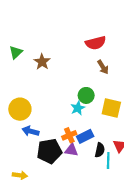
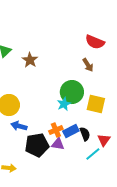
red semicircle: (96, 43) -> (95, 42), moved, turned 36
green circle: (86, 95) -> (72, 92), size x1.5
black semicircle: (100, 150) -> (85, 134), moved, turned -32
cyan line: (108, 161) -> (93, 154), turned 49

